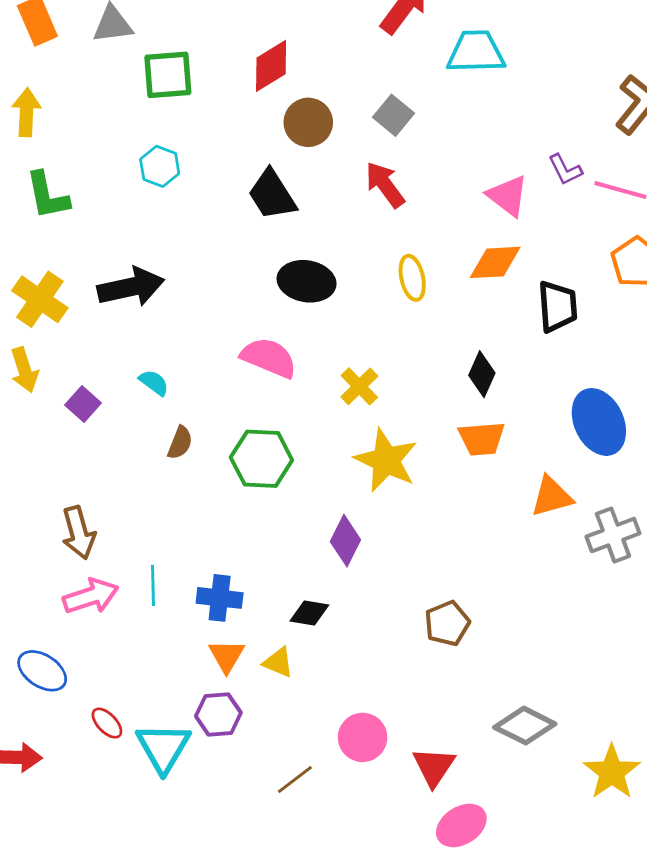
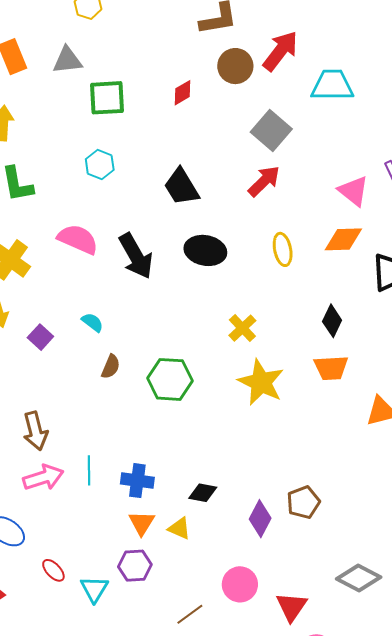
red diamond: (271, 66) -> (183, 93), size x0.7
gray square: (394, 115) -> (271, 130), size x1.4
brown circle: (308, 122) -> (235, 66), moved
red arrow: (385, 185) -> (264, 181), turned 81
black arrow: (131, 287) -> (136, 256), moved, turned 72
pink semicircle: (269, 358) -> (78, 239), moved
purple diamond: (345, 541) -> (260, 519), moved
cyan triangle: (163, 748) -> (94, 589), size x0.7

